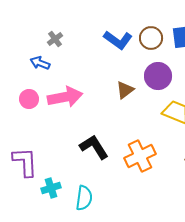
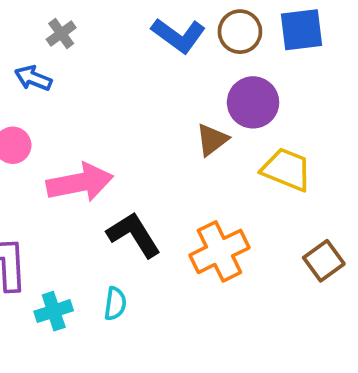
brown triangle: (125, 90) -> (212, 140), moved
pink arrow: (65, 97) -> (80, 183), moved
cyan semicircle: (84, 198) -> (115, 304), moved, size x0.7

